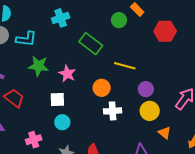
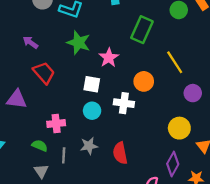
green rectangle: (91, 44) -> (142, 30), turned 65
yellow line: (125, 66) -> (175, 62), turned 30
white cross: (113, 111) -> (124, 103), moved
yellow circle: (150, 111) -> (179, 128), moved

